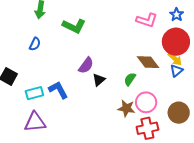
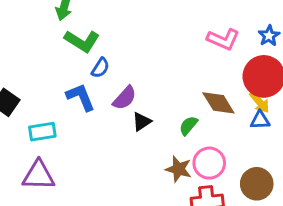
green L-shape: (74, 26) -> (82, 41), moved
blue semicircle: (35, 44) -> (100, 68), moved
blue triangle: (176, 71) -> (260, 120), turned 32
blue L-shape: (58, 90) -> (81, 97), moved

